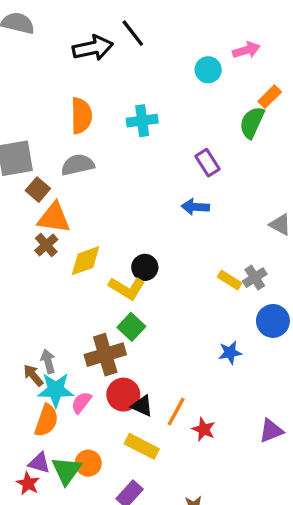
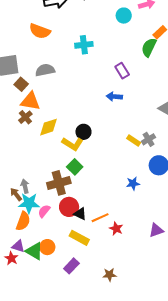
orange semicircle: (81, 116) -> (40, 31), moved, turned 110
orange line: (176, 412) -> (100, 218), turned 36
green triangle: (66, 471) -> (34, 251), turned -36

